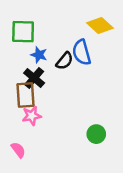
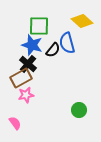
green square: (23, 32) -> (39, 26), moved
blue star: (39, 55) -> (32, 45), size x1.5
brown rectangle: (26, 95) -> (21, 78), turned 65

